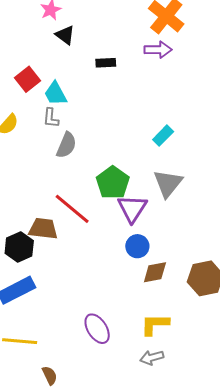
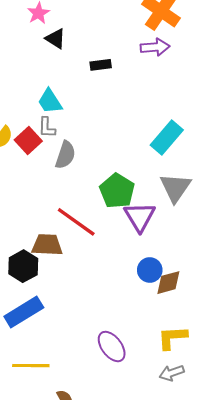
red square: (28, 79) -> (28, 141), moved
cyan rectangle: (163, 136) -> (167, 137), size x1.5
blue circle: (137, 246) -> (150, 270), moved

